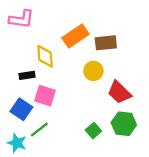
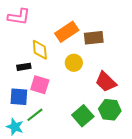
yellow circle: (93, 71) -> (74, 63), moved
blue square: (21, 109) -> (19, 97), turned -30
green square: (93, 131) -> (83, 116), size x1.5

